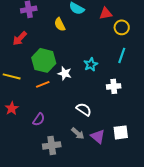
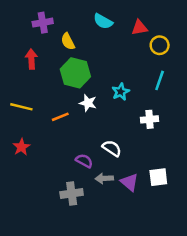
yellow semicircle: (60, 24) -> (68, 41), moved
red arrow: (20, 38) -> (31, 59), turned 133
green hexagon: (44, 60) -> (75, 73), moved
purple semicircle: (39, 119) -> (84, 161), moved, turned -96
gray arrow: (78, 133) -> (104, 178), turned 136

